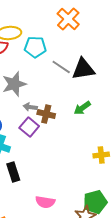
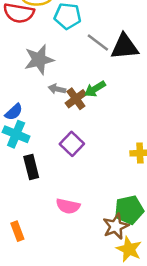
green arrow: (82, 108) -> (95, 89), moved
brown cross: (46, 114) -> (76, 99), turned 36
purple square: (29, 127) -> (72, 144), moved

